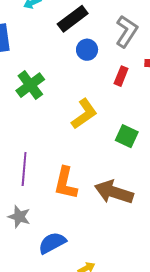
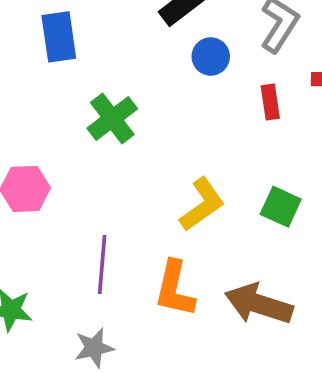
red rectangle: (121, 76) -> (270, 102), turned -30
yellow L-shape: (84, 114) -> (202, 204), moved
gray star: (19, 217) -> (94, 348), turned -30

